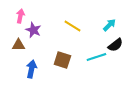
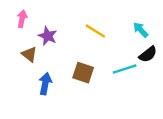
pink arrow: (20, 16) -> (22, 19), moved
cyan arrow: (109, 25) -> (141, 30), turned -88
brown triangle: (18, 45) -> (29, 54), turned 40

